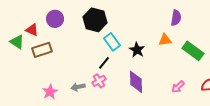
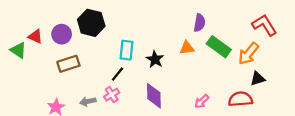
purple circle: (55, 19) -> (62, 34), moved
black hexagon: (95, 20) -> (91, 23), moved
cyan rectangle: (112, 42) -> (127, 50), turned 42
brown rectangle: (42, 50) -> (68, 64), moved
green rectangle: (193, 51) -> (219, 47), moved

